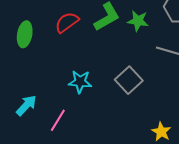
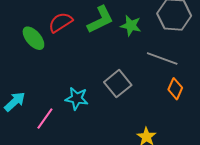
green ellipse: (25, 34) -> (33, 38), moved, turned -55
cyan star: (80, 82) -> (77, 98), moved

